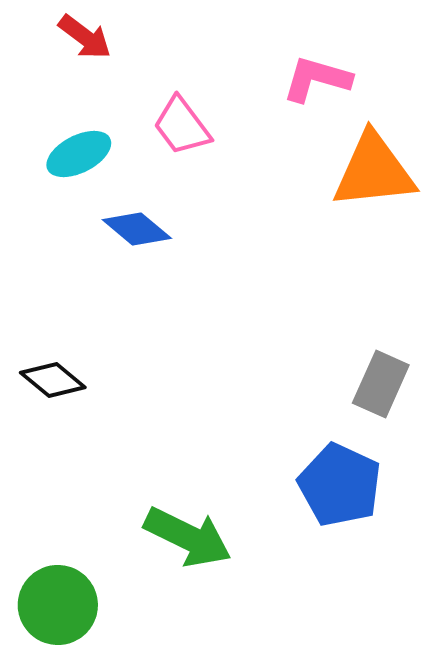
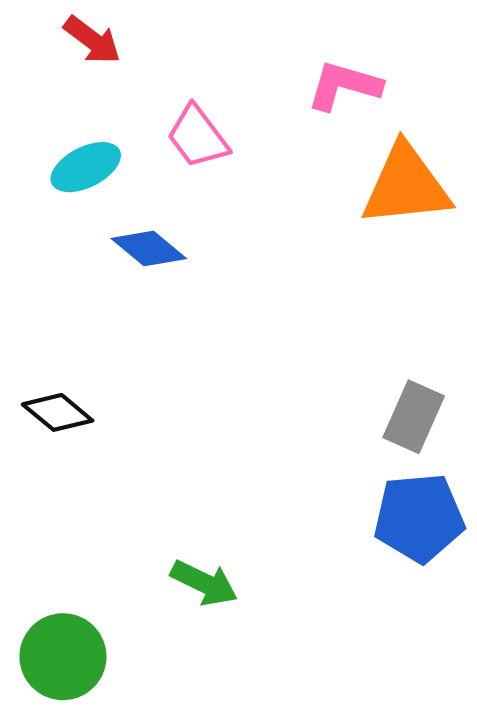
blue pentagon: (340, 485) -> (419, 518), moved, turned -30
green arrow: (188, 537) -> (204, 583), size x0.7

